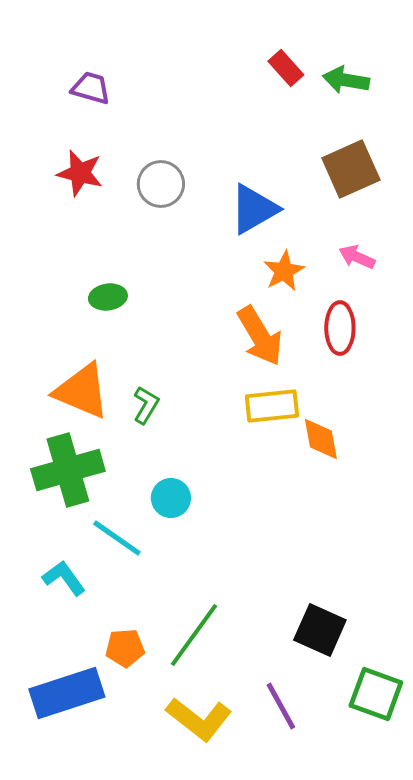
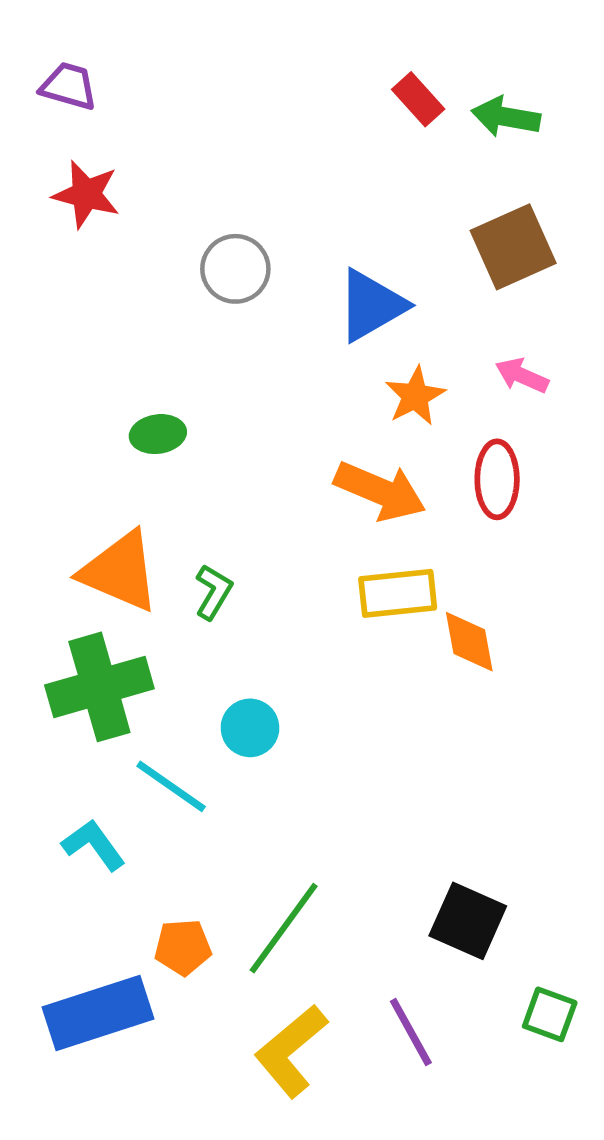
purple trapezoid: (91, 88) -> (69, 86), moved
red star: (80, 173) -> (86, 194), moved
orange arrow: (260, 336) -> (380, 491), turned -36
green square: (376, 694) -> (550, 1014), size x0.7
yellow L-shape: (199, 719) -> (291, 1051), turned 102

